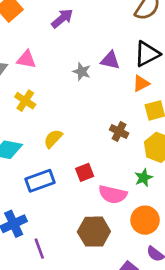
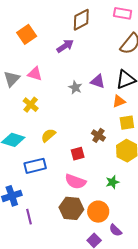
red square: (85, 172) -> (78, 154), moved
green star: (143, 178) -> (112, 182), moved
pink semicircle: (113, 194) -> (75, 182), moved
orange circle: (145, 220) -> (98, 212), moved

